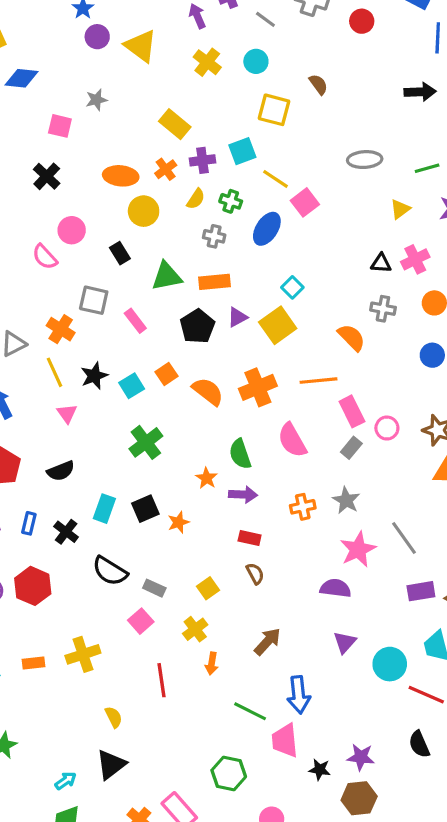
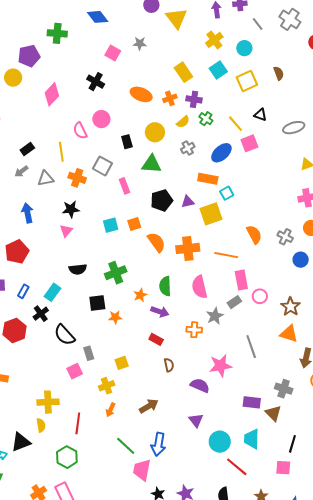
blue diamond: (22, 78) -> (98, 17), turned 30
yellow square: (274, 110) -> (247, 81), turned 35
cyan square: (242, 151) -> (218, 70), moved, turned -30
gray ellipse: (365, 160) -> (294, 128), turned -30
black cross: (47, 176) -> (96, 82), turned -30
green cross: (231, 201) -> (206, 119), moved
yellow circle: (144, 211) -> (155, 132), moved
gray cross: (214, 236) -> (188, 148), turned 32
black triangle: (381, 263) -> (260, 115), moved
orange rectangle: (215, 282) -> (208, 179), moved
gray cross: (383, 309) -> (285, 237), moved
orange cross: (61, 329) -> (77, 178), turned -30
yellow line: (54, 372) -> (61, 152), moved
black star: (94, 376) -> (71, 209), moved
green cross: (146, 442) -> (116, 273), moved
black semicircle: (61, 471) -> (78, 269), moved
gray star: (346, 500) -> (215, 316), moved
cyan rectangle: (104, 509) -> (53, 292), moved
black cross: (66, 532) -> (41, 314), moved
gray line: (404, 538) -> (251, 347), moved
brown semicircle: (255, 574) -> (169, 365), moved
gray rectangle: (154, 588) -> (89, 353), turned 32
purple triangle: (345, 642) -> (196, 420), turned -35
yellow cross: (83, 654) -> (48, 402), moved
red line: (162, 680) -> (78, 423), moved
black triangle: (111, 765) -> (21, 442), moved
green hexagon: (229, 774) -> (67, 457), moved

